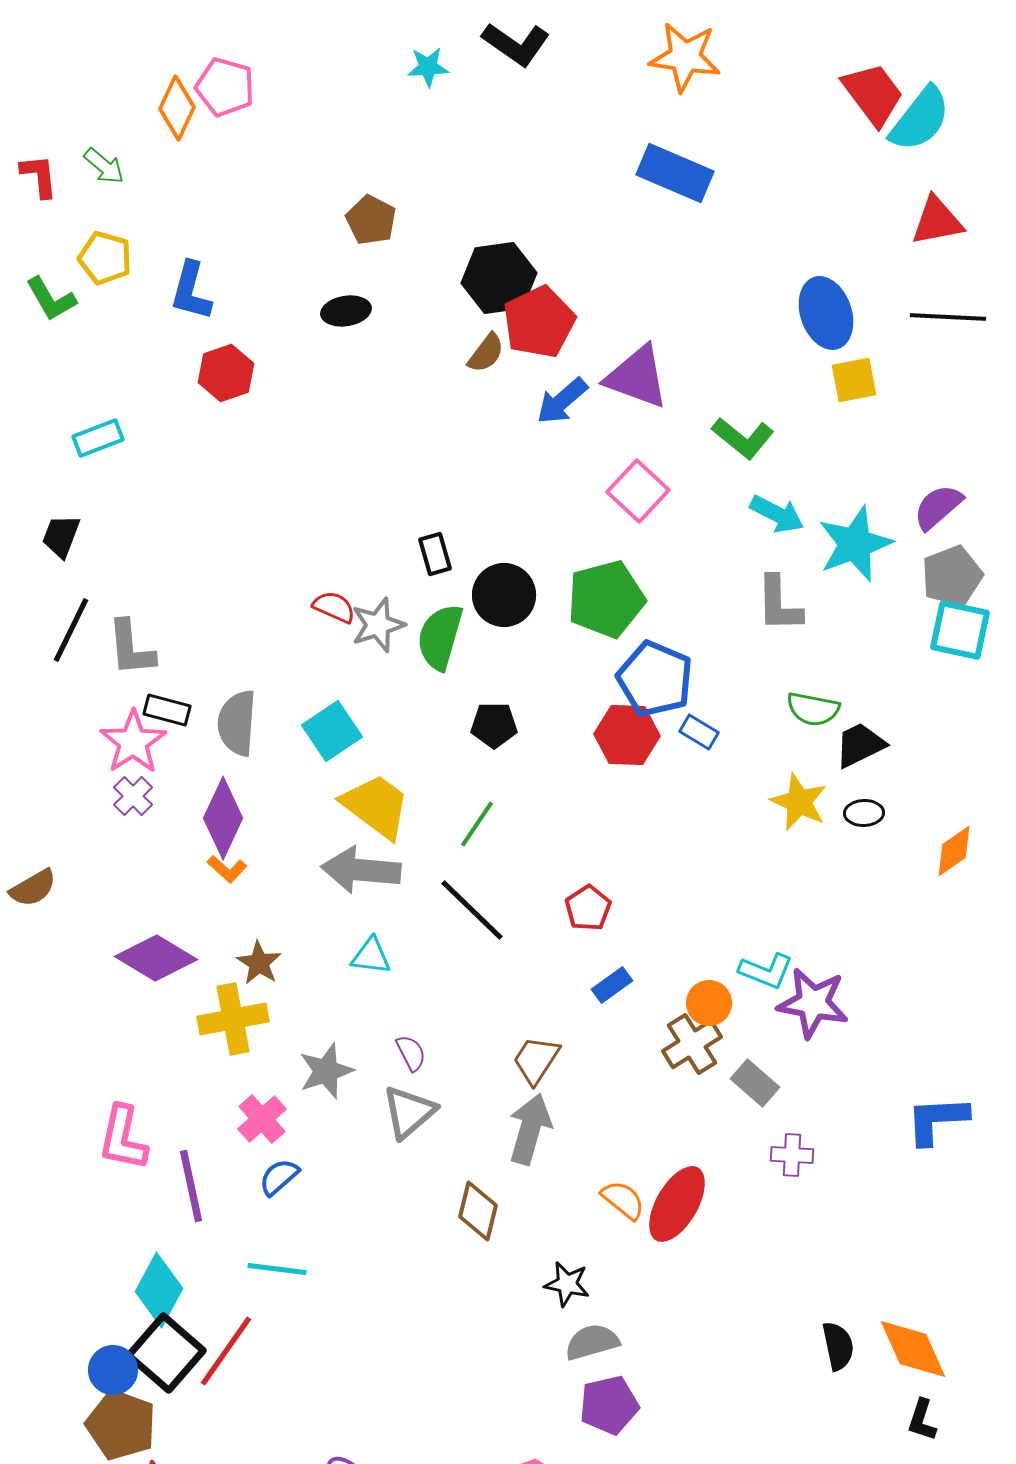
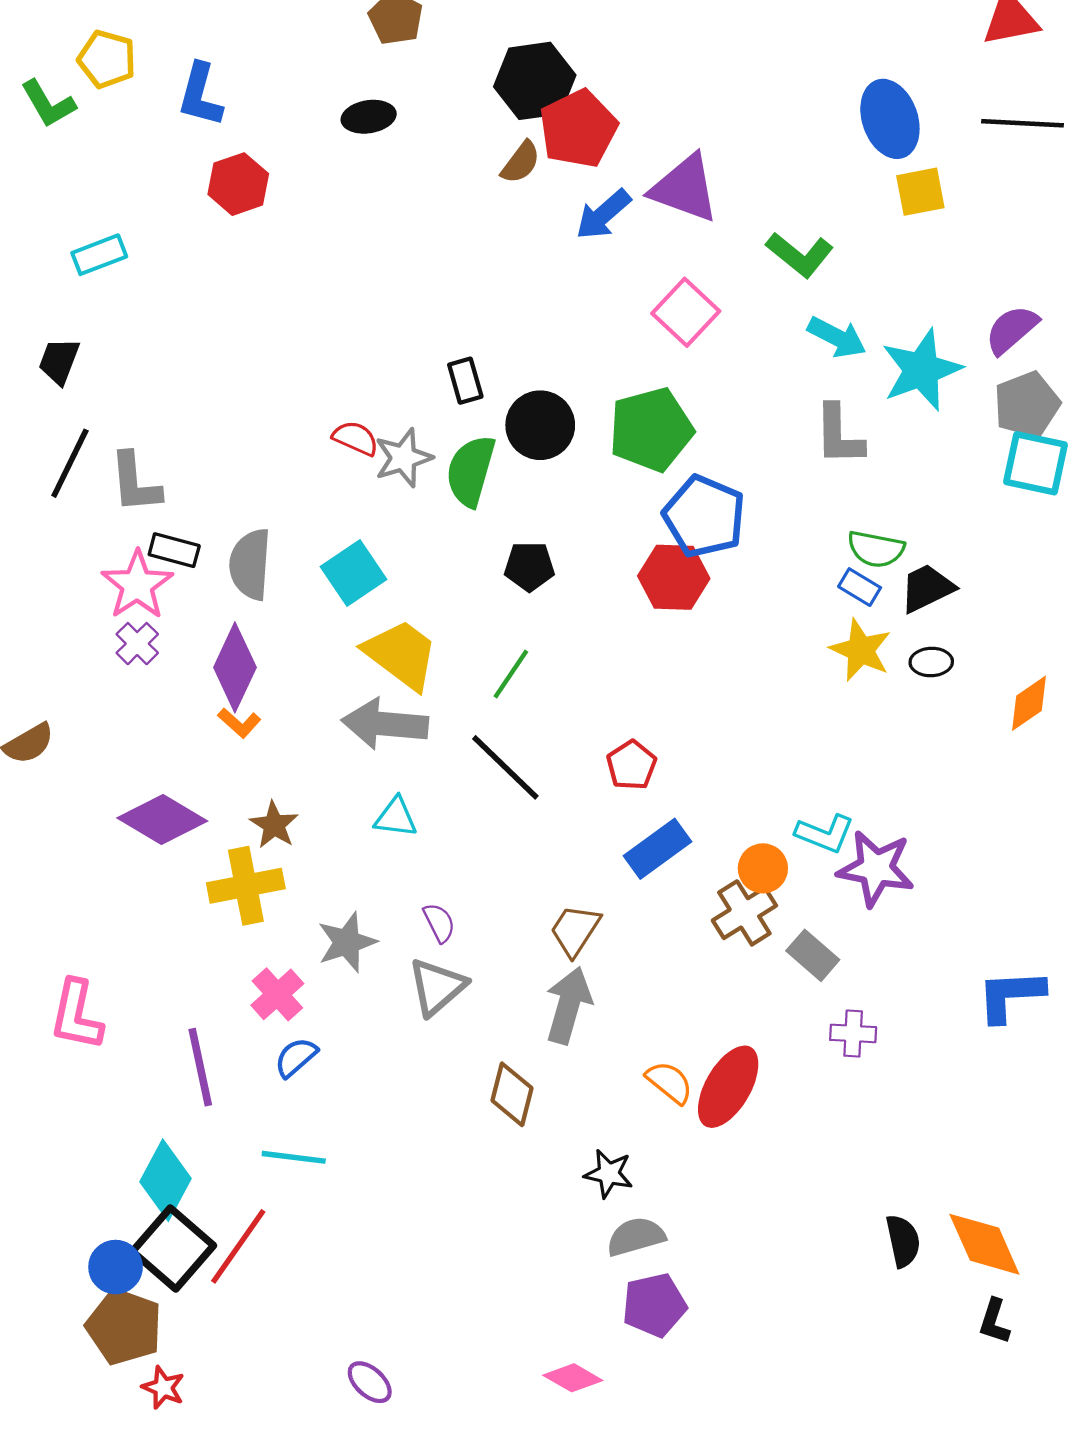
blue rectangle: (699, 732) -> (860, 587), moved
blue rectangle: (612, 985) -> (658, 849), size x1.5
pink L-shape: (123, 1138) -> (76, 1015), moved

